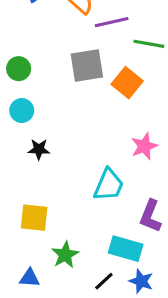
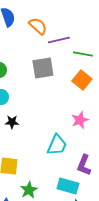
orange square: (127, 83) -> (82, 80), moved

